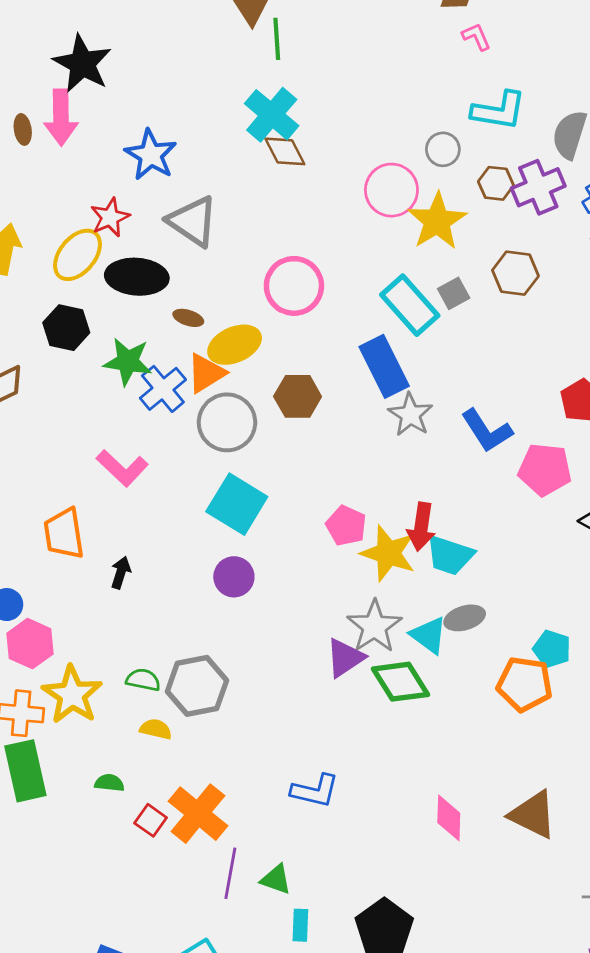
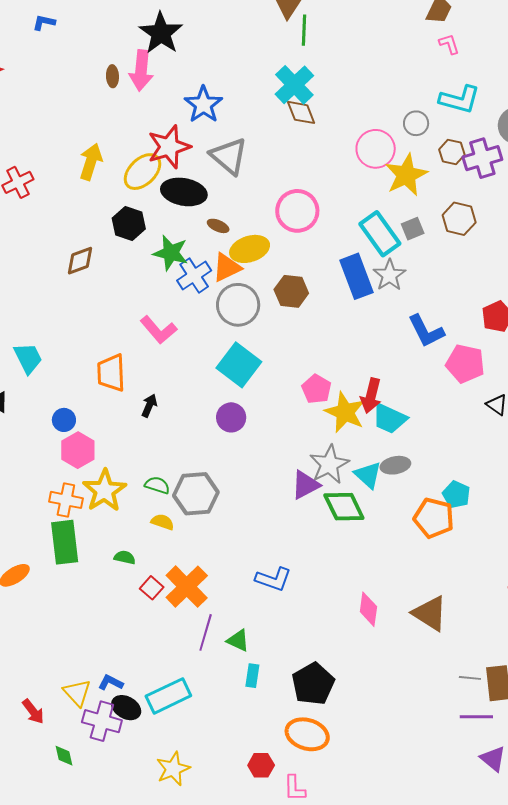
red star: (110, 217) -> (169, 147), size x1.5
gray star: (410, 415) -> (390, 275), moved

